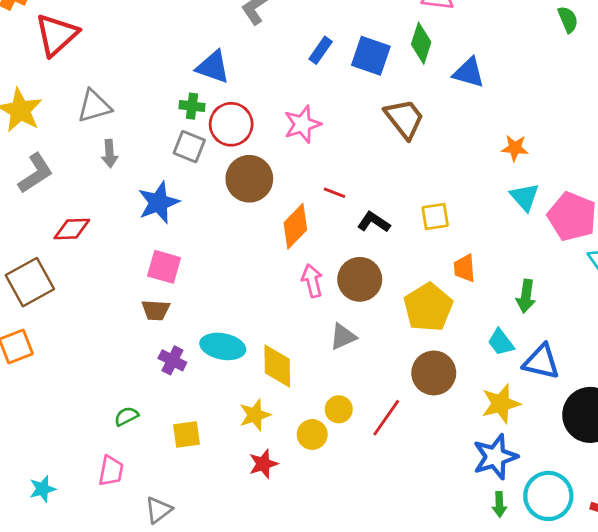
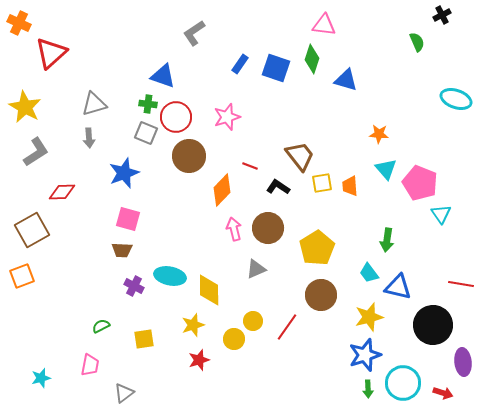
gray triangle: (94, 106) -> (94, 104), moved
brown trapezoid: (404, 119) -> (300, 156), moved
orange trapezoid: (464, 268) -> (350, 186), moved

